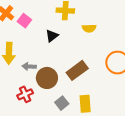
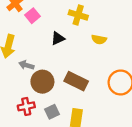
brown rectangle: (77, 70) -> (76, 81), turned 50
red cross: (25, 94) -> (26, 106), moved

